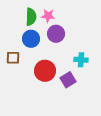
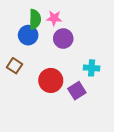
blue circle: (31, 39) -> (28, 35), moved
brown square: (13, 58) -> (15, 66), turned 32

